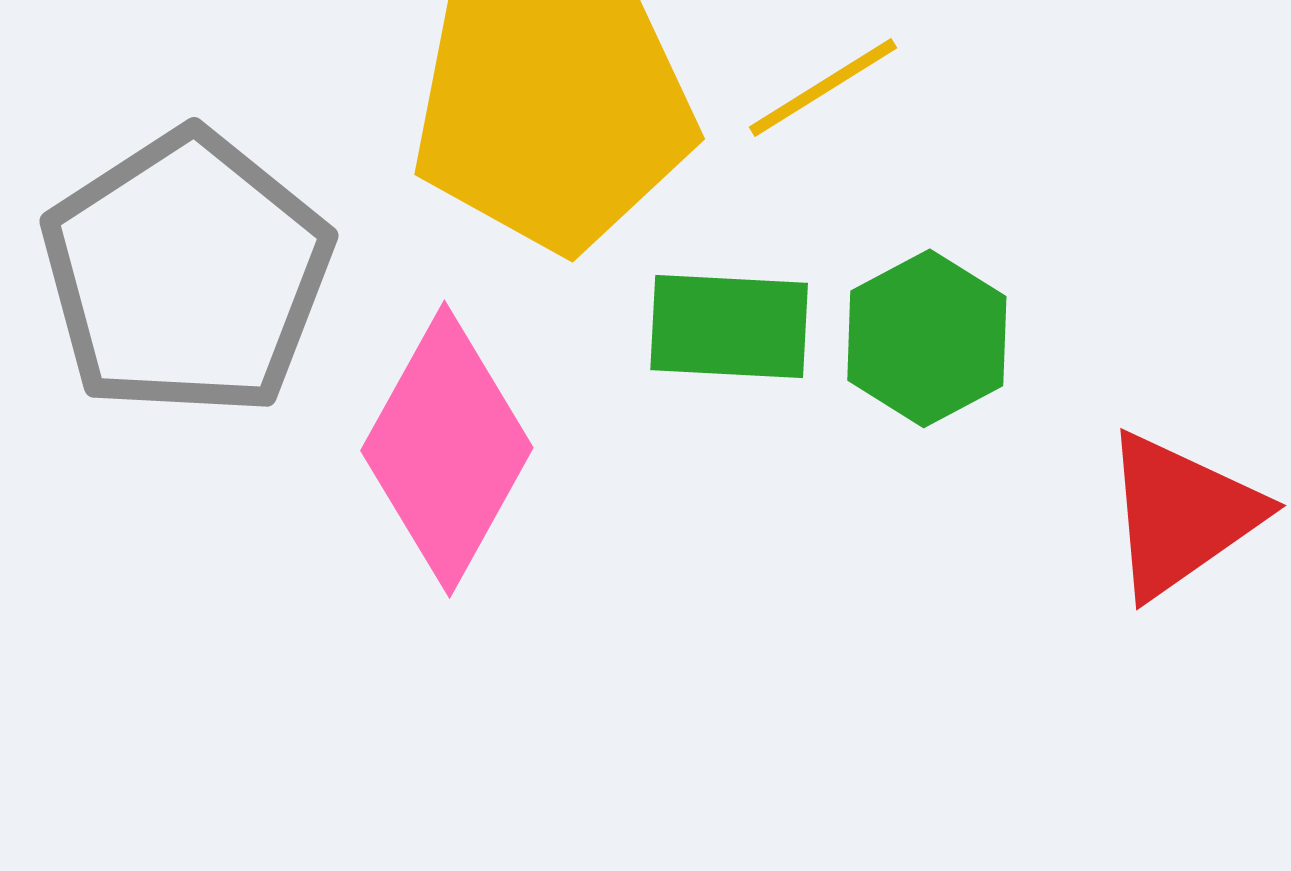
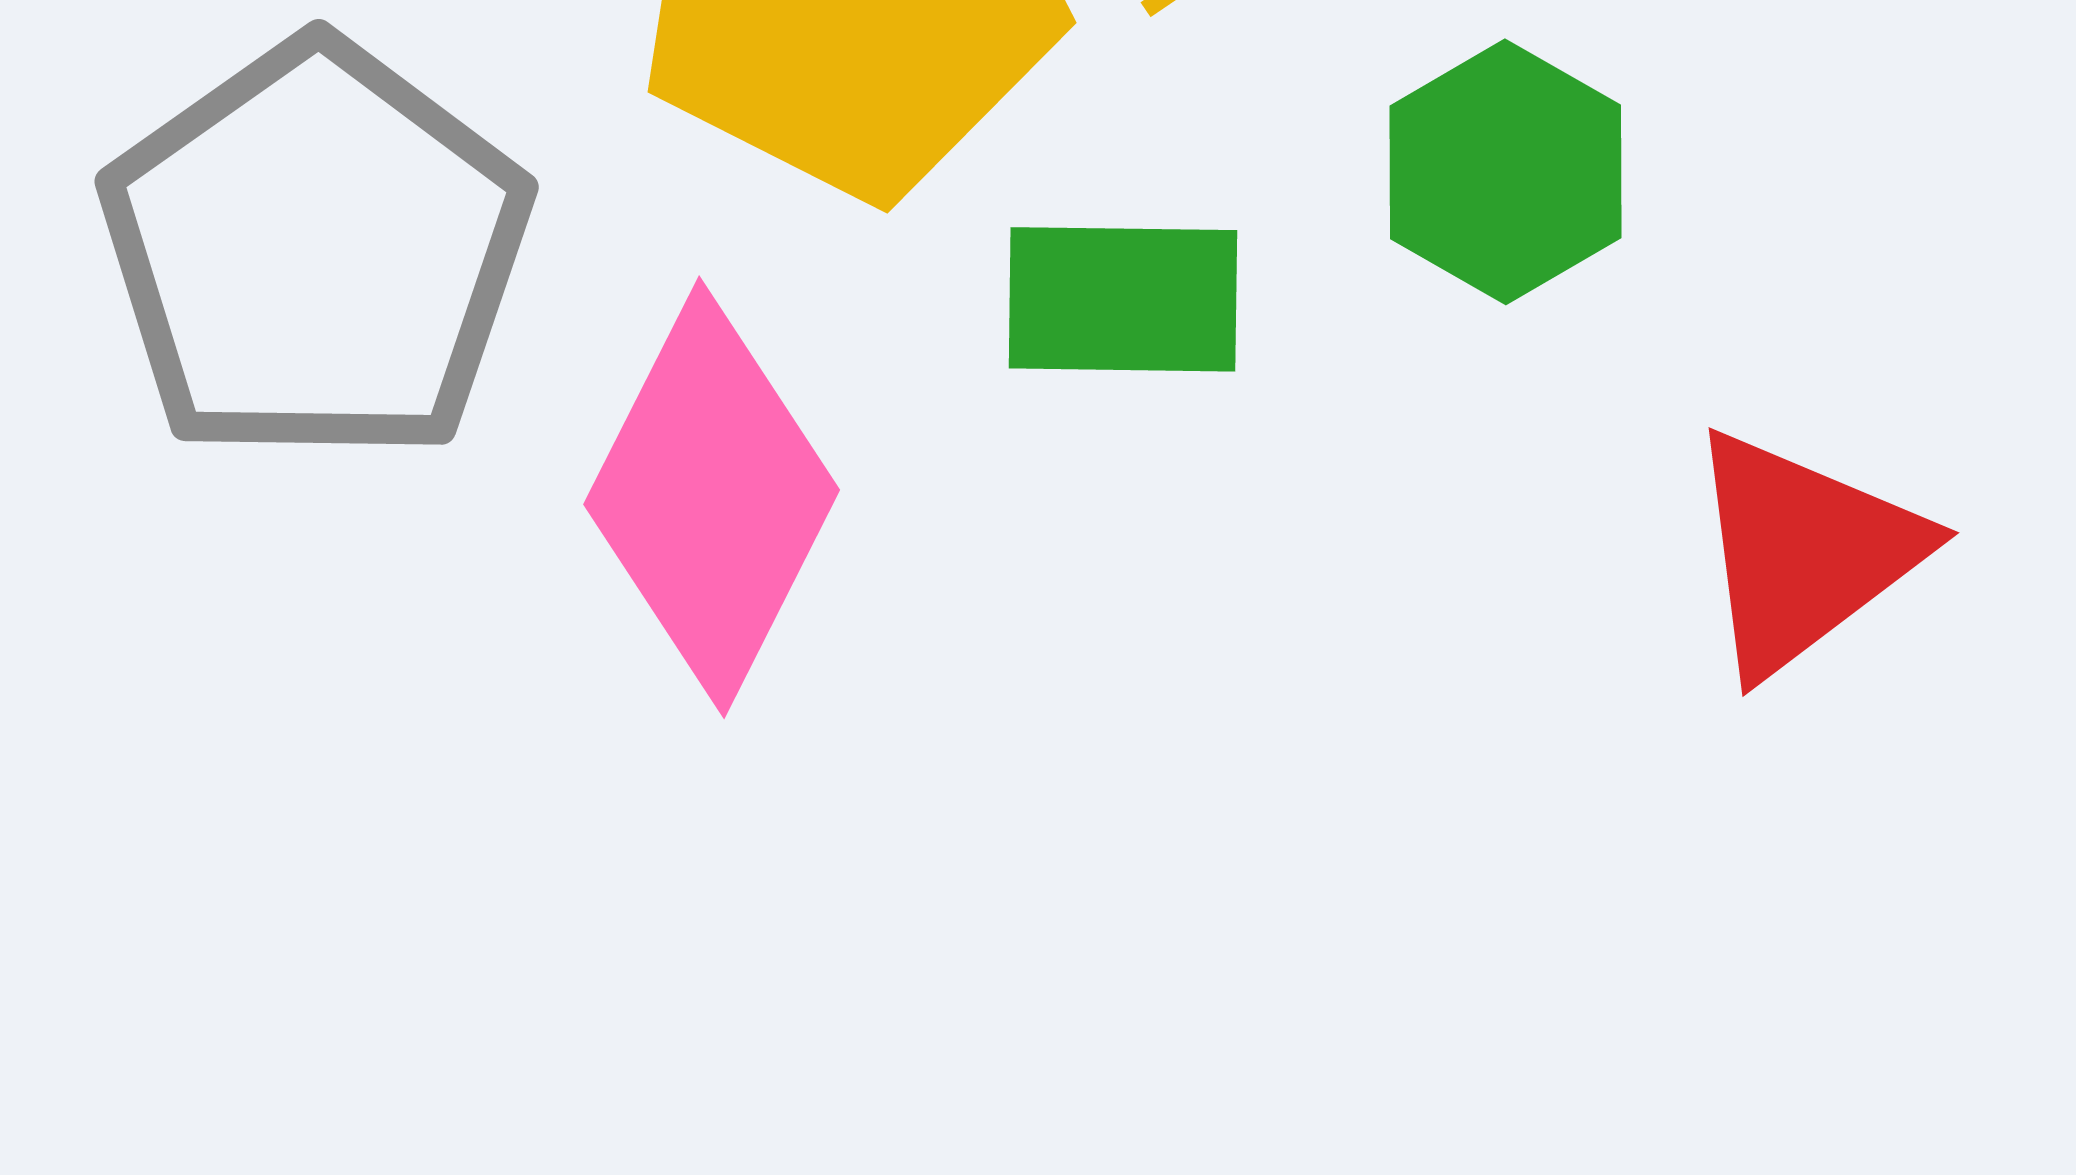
green hexagon: (927, 338) -> (1505, 172), moved

